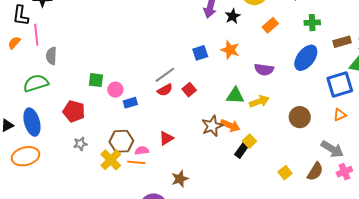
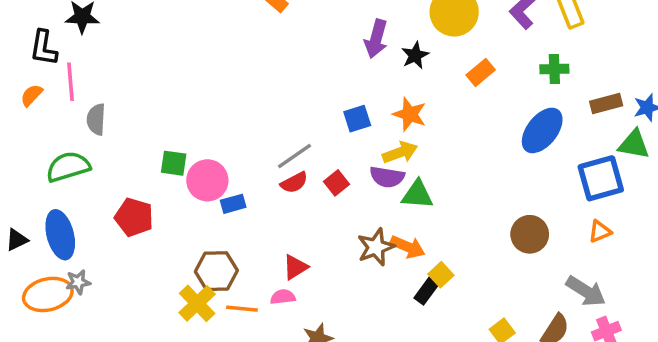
purple semicircle: (264, 69) -> (387, 177), moved
pink circle: (115, 90) -> (207, 180), size x1.5
yellow arrow: (259, 101) -> (400, 152), moved
gray star: (80, 144) -> (78, 282), moved
pink semicircle: (142, 151) -> (283, 297), moved

